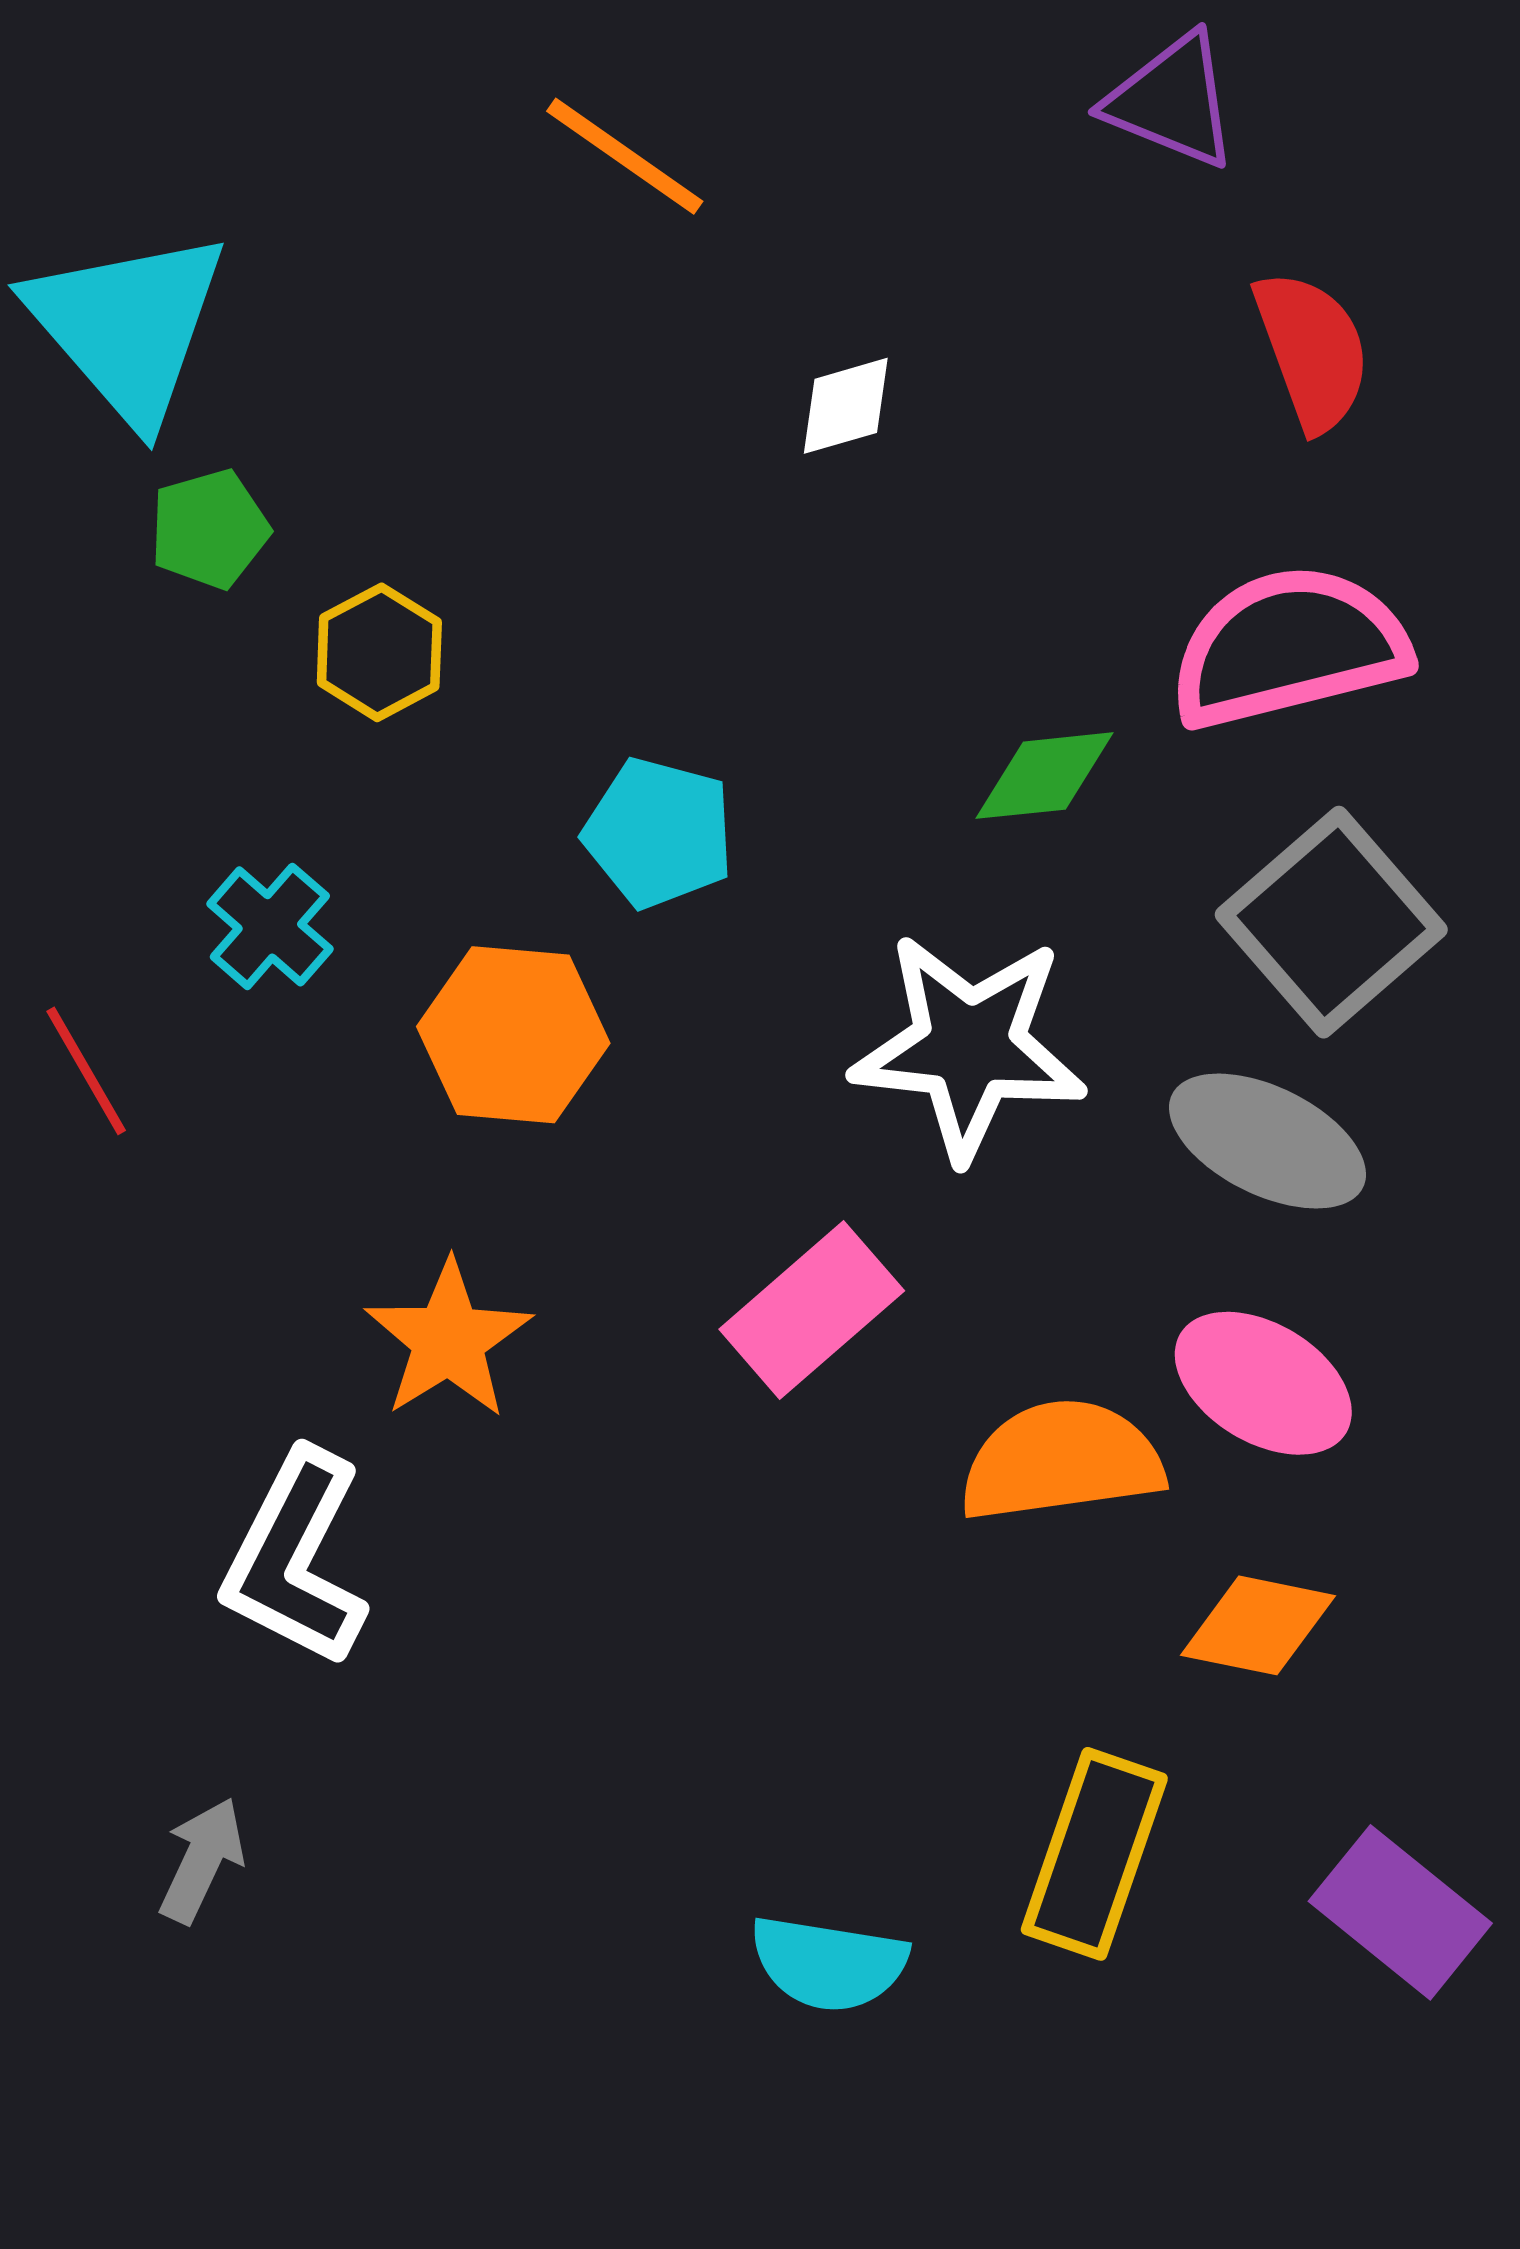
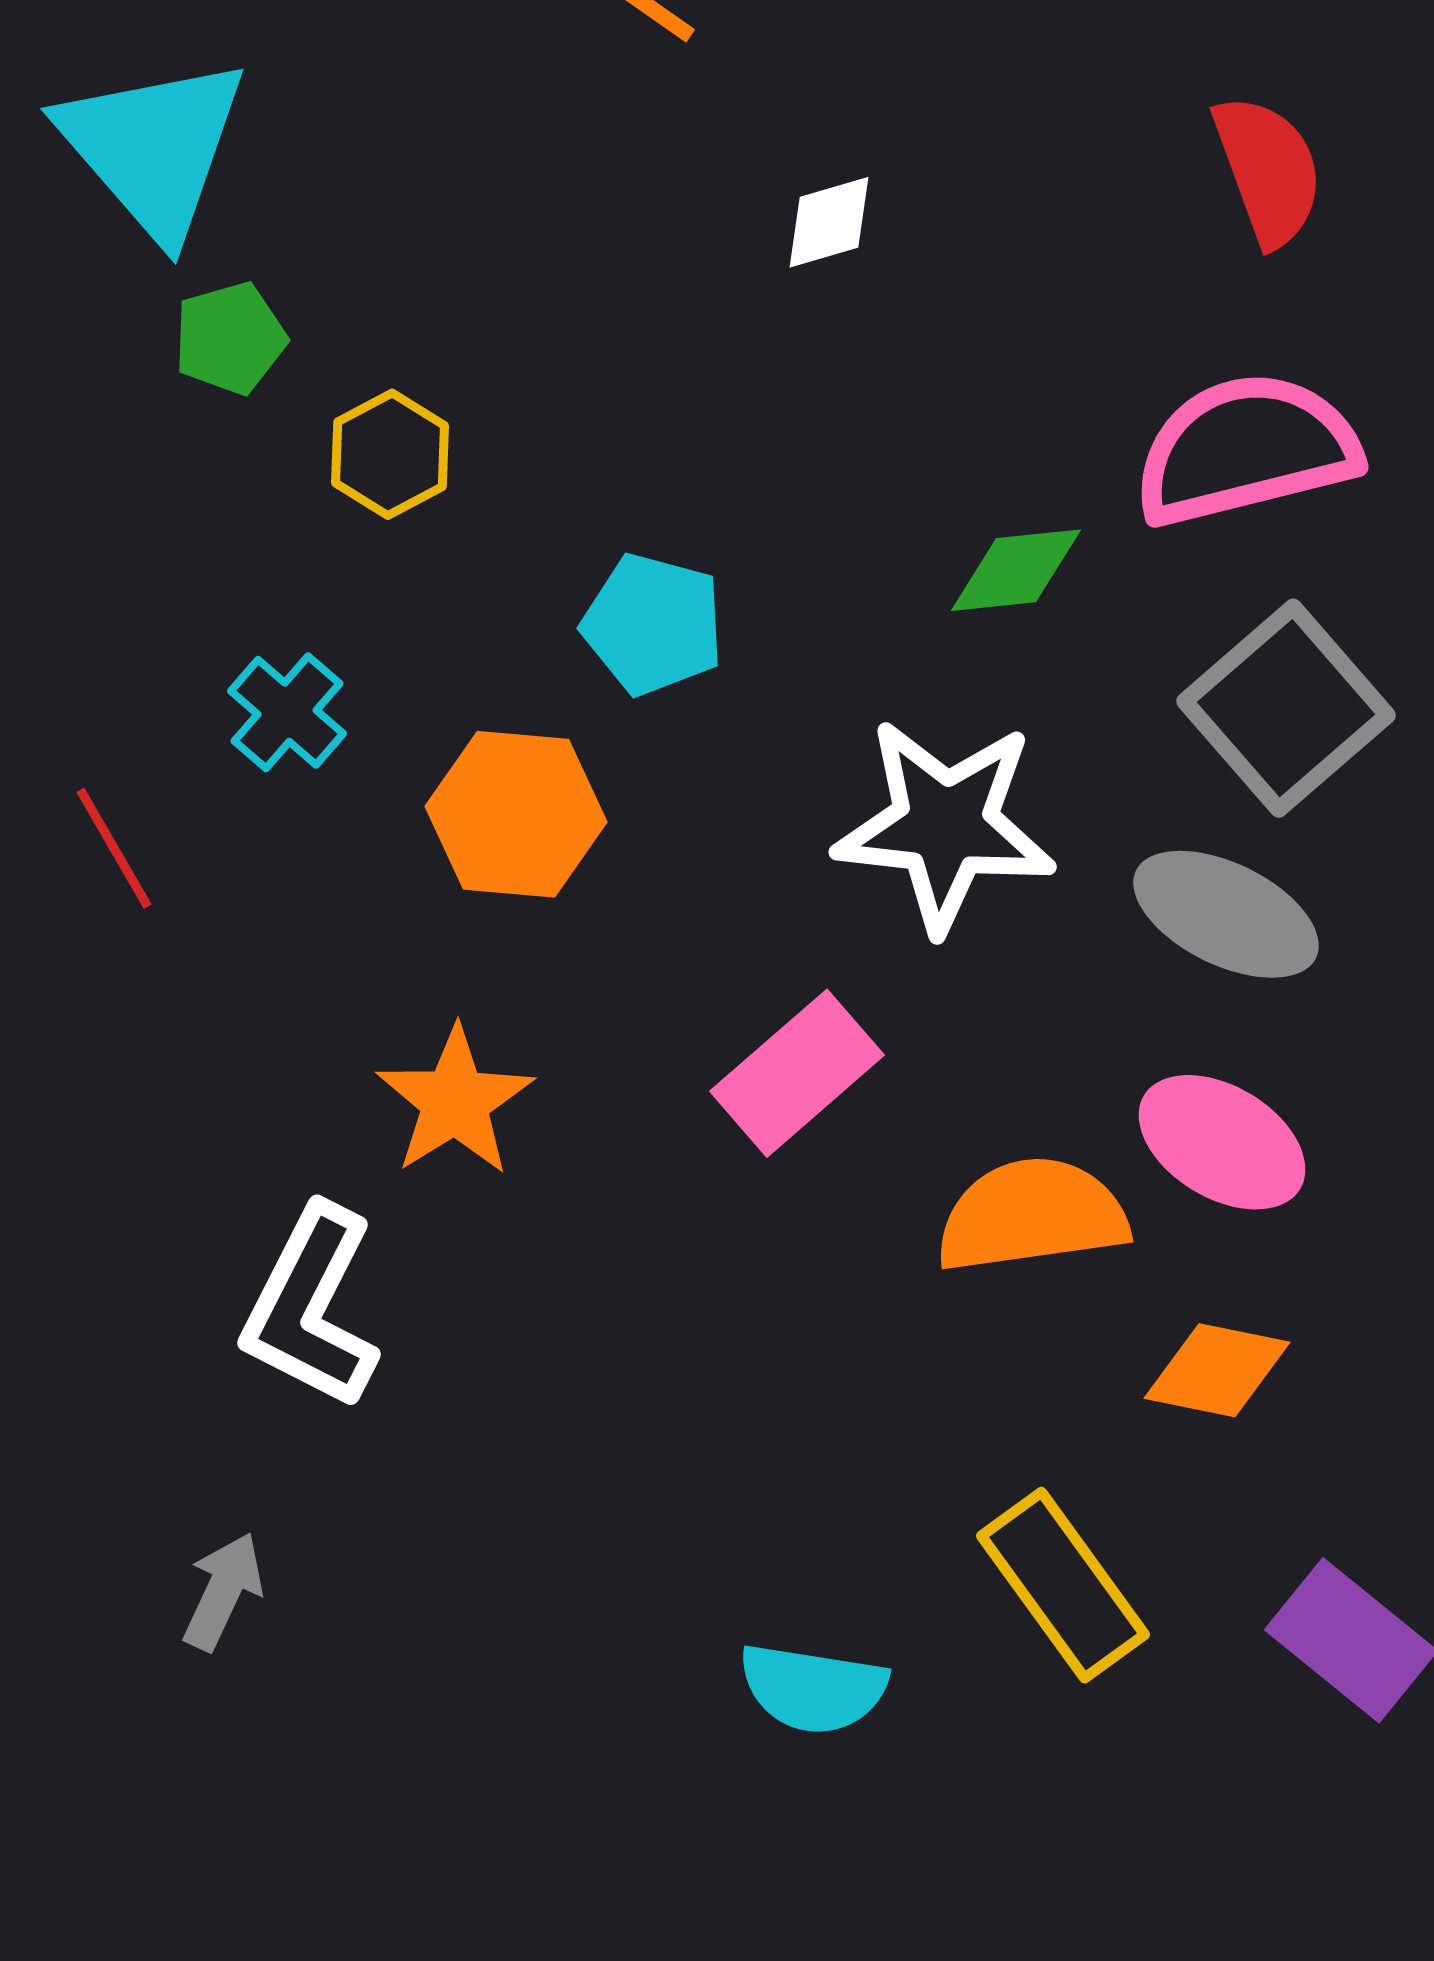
yellow rectangle: (1094, 1854) -> (1063, 1585), turned -55

